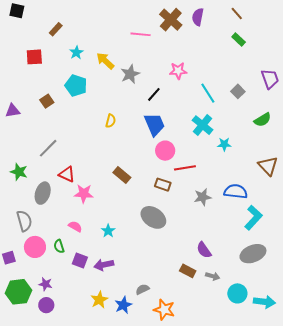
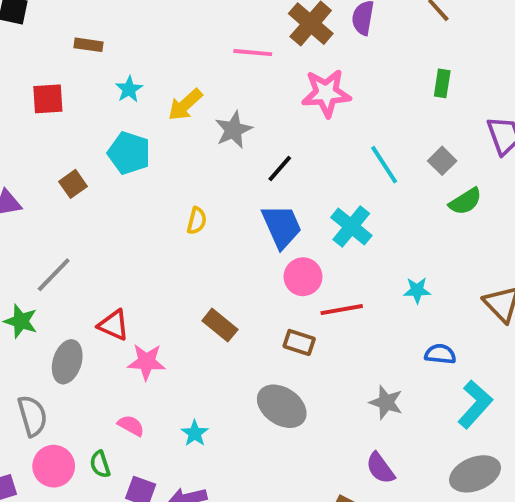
brown rectangle: (56, 29) -> (88, 45), turned 56
green rectangle: (239, 39) -> (442, 83), moved, turned 56
yellow arrow: (105, 61) -> (185, 105), turned -84
pink star: (178, 71) -> (326, 93), moved, size x1.4
green semicircle: (263, 120) -> (465, 201), moved
cyan cross: (202, 125) -> (351, 226), moved
cyan star: (224, 144) -> (417, 290), moved
gray line: (48, 148) -> (54, 275), moved
blue semicircle: (236, 191) -> (440, 354), size x0.7
gray star: (203, 197) -> (386, 402), moved, turned 30

